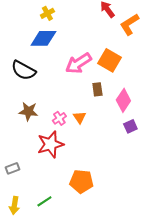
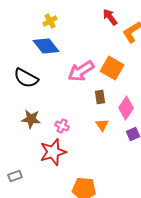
blue diamond: (43, 38) -> (46, 46), turned 52
orange triangle: (79, 117) -> (102, 125), moved
pink cross: (59, 118) -> (62, 126), turned -32

